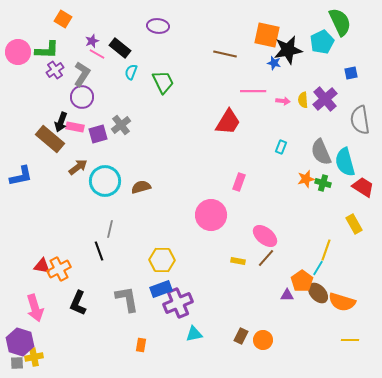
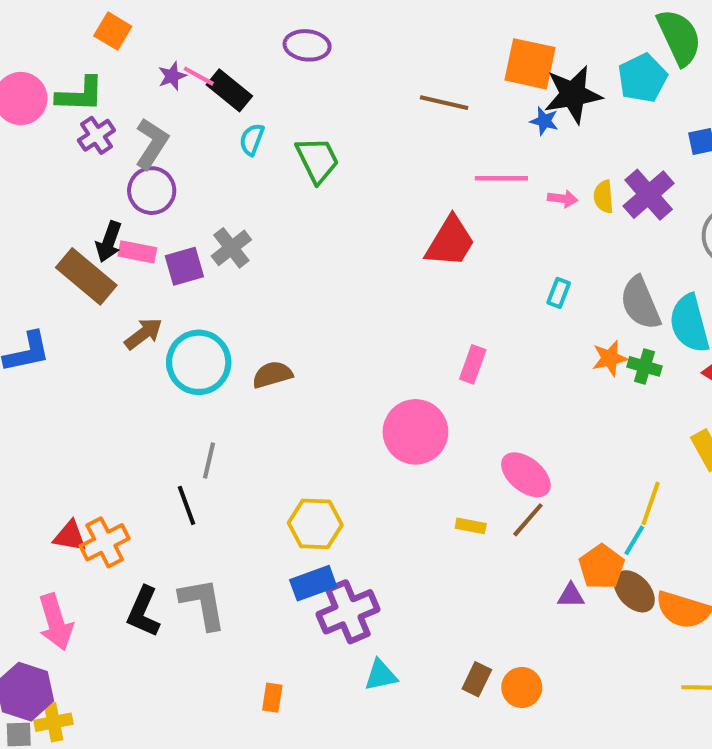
pink line: (97, 54) -> (199, 76), moved
gray L-shape: (127, 299) -> (203, 604), moved

